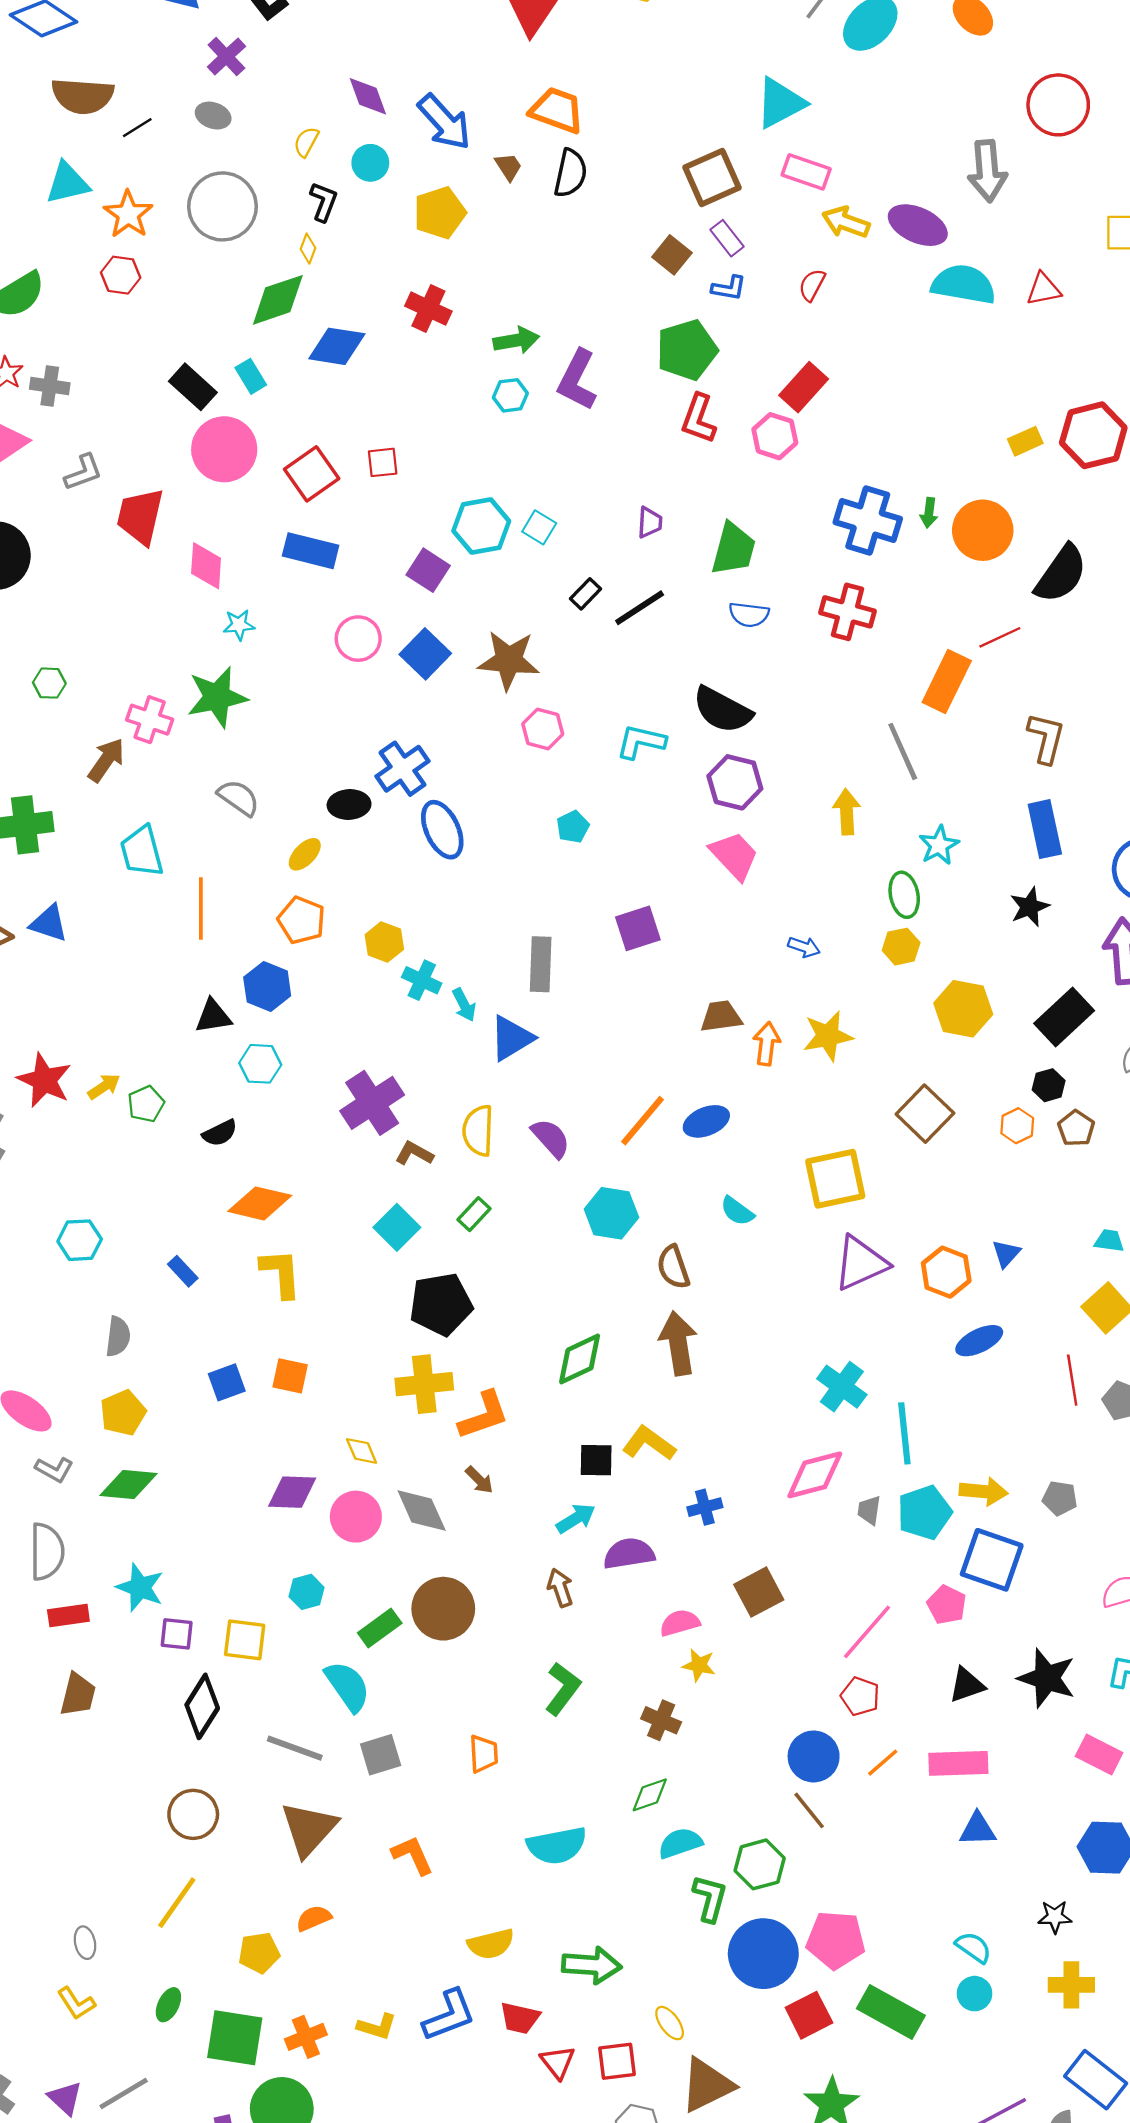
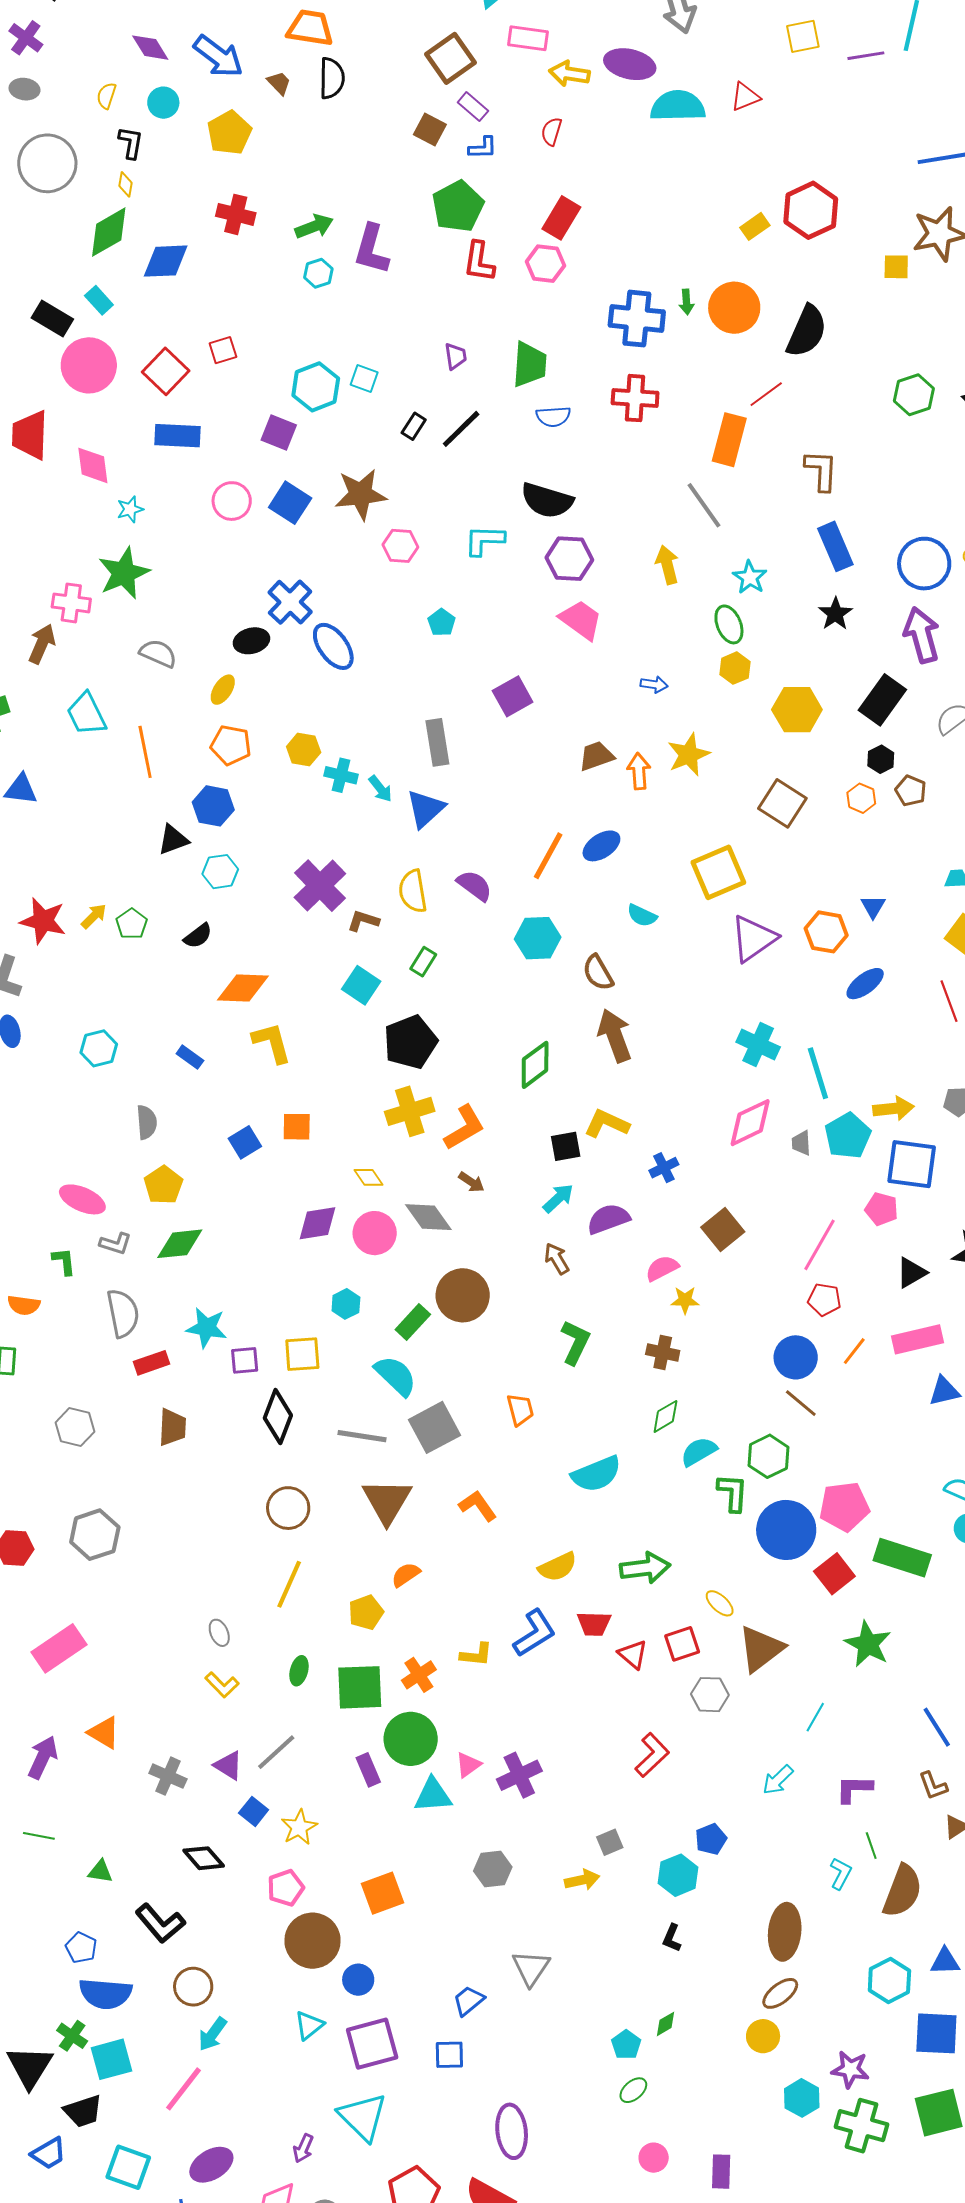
gray square: (381, 1755) -> (434, 1427), size x1.4

